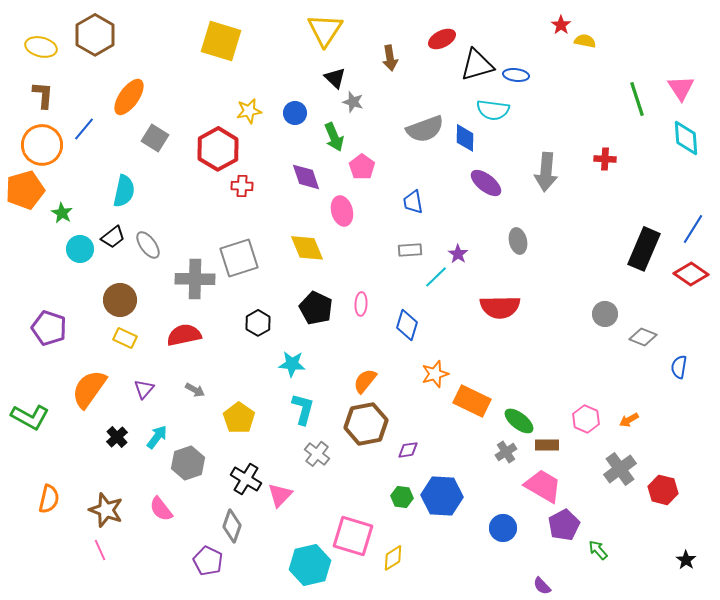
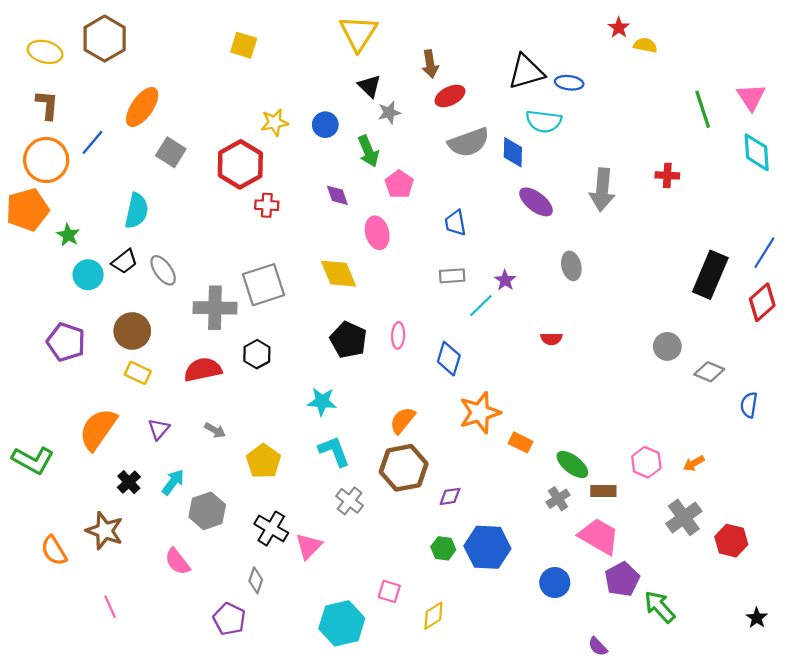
red ellipse: (442, 39) -> (450, 96), moved
yellow square: (221, 41) -> (244, 45), size x0.6
gray star: (353, 102) -> (389, 113), turned -30
purple diamond: (306, 177) -> (337, 195), size x0.7
red diamond: (691, 274) -> (762, 302), turned -76
red semicircle: (500, 307) -> (551, 339), size x0.5
black hexagon: (258, 323) -> (257, 354), moved
purple pentagon: (49, 328) -> (66, 342), moved
orange star: (435, 374) -> (480, 413), size x1.4
orange rectangle: (472, 401) -> (521, 442), size x0.6
cyan L-shape: (303, 409) -> (334, 451), turned -36
orange semicircle: (49, 499) -> (54, 551), turned 136
brown star: (106, 510) -> (105, 531), moved
gray diamond: (232, 526) -> (256, 580), size x0.7
pink square: (353, 536) -> (389, 591), size x0.5
green arrow: (598, 550) -> (660, 607), size x1.5

